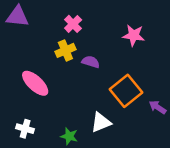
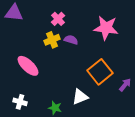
pink star: (134, 35) -> (106, 28), size x1.4
purple semicircle: (91, 62) -> (71, 40), moved
purple arrow: (158, 107) -> (125, 85), turned 96

